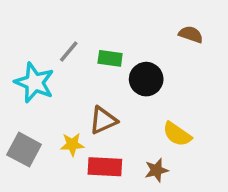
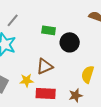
gray line: (69, 52) -> (13, 20), moved
yellow semicircle: (177, 134) -> (88, 74), turned 72

